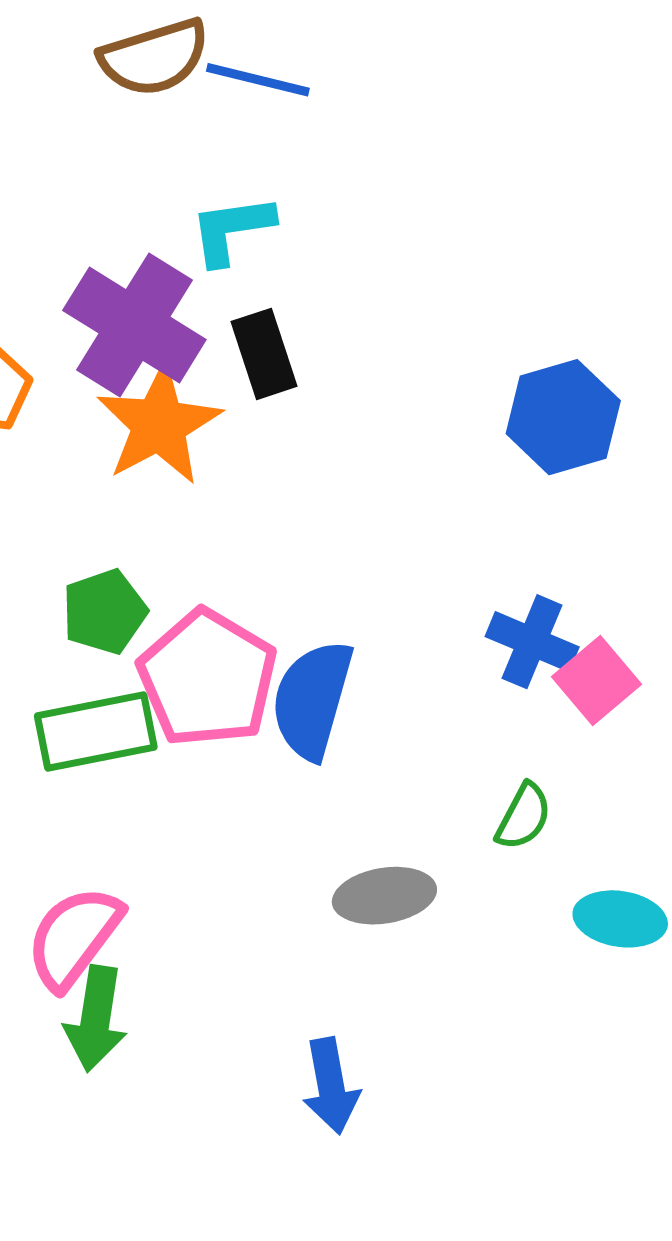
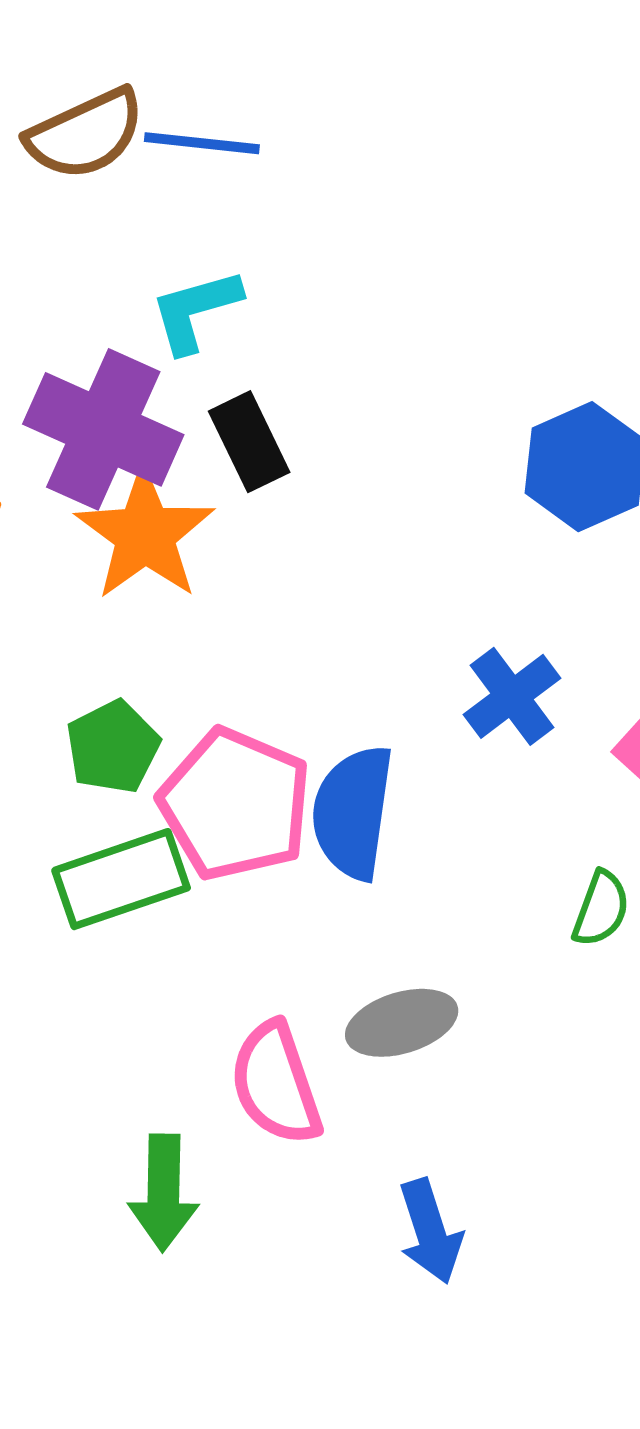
blue cross: (532, 642) -> (512, 696), moved, turned 38
gray ellipse: (384, 896) -> (402, 1023), moved
pink semicircle: (74, 937) -> (276, 1084), moved, turned -48

